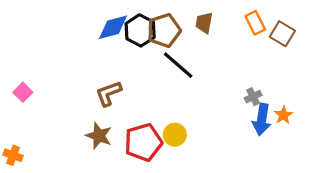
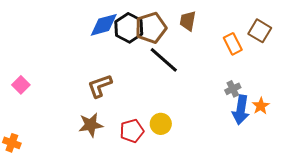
orange rectangle: (255, 23) -> (233, 44), moved
brown star: (99, 136) -> (91, 125), turned -30
red pentagon: (143, 142) -> (132, 131), size x0.7

